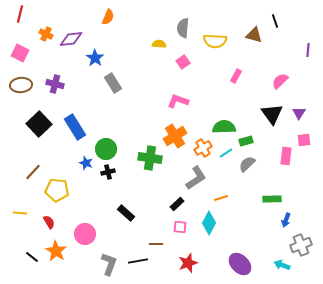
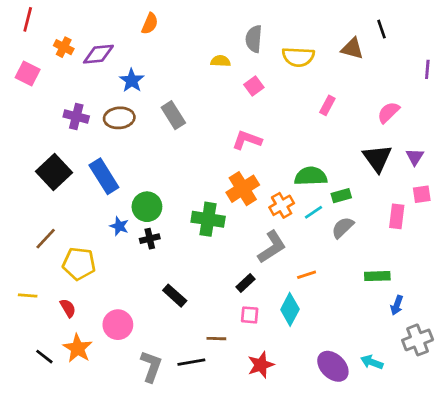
gray rectangle: (113, 83) -> (173, 115), moved
brown ellipse: (21, 85) -> (119, 118), moved
cyan arrow: (282, 265) -> (372, 362), moved

